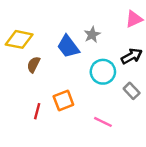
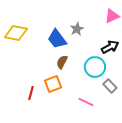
brown semicircle: (33, 65) -> (62, 62), moved
cyan circle: (103, 72) -> (95, 67), moved
gray rectangle: (132, 91) -> (110, 86), moved

